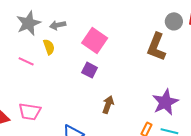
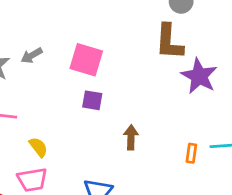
yellow semicircle: (49, 47) -> (38, 147), moved
purple star: (165, 102) -> (199, 76), moved

